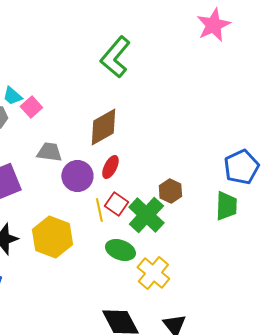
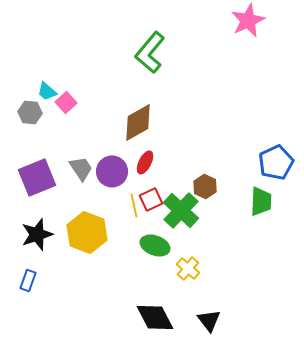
gray trapezoid: (49, 152) -> (81, 168), moved, turned 48
red square: (116, 204) -> (151, 199), turned 30
yellow cross: (153, 273) -> (188, 268), size x0.7

